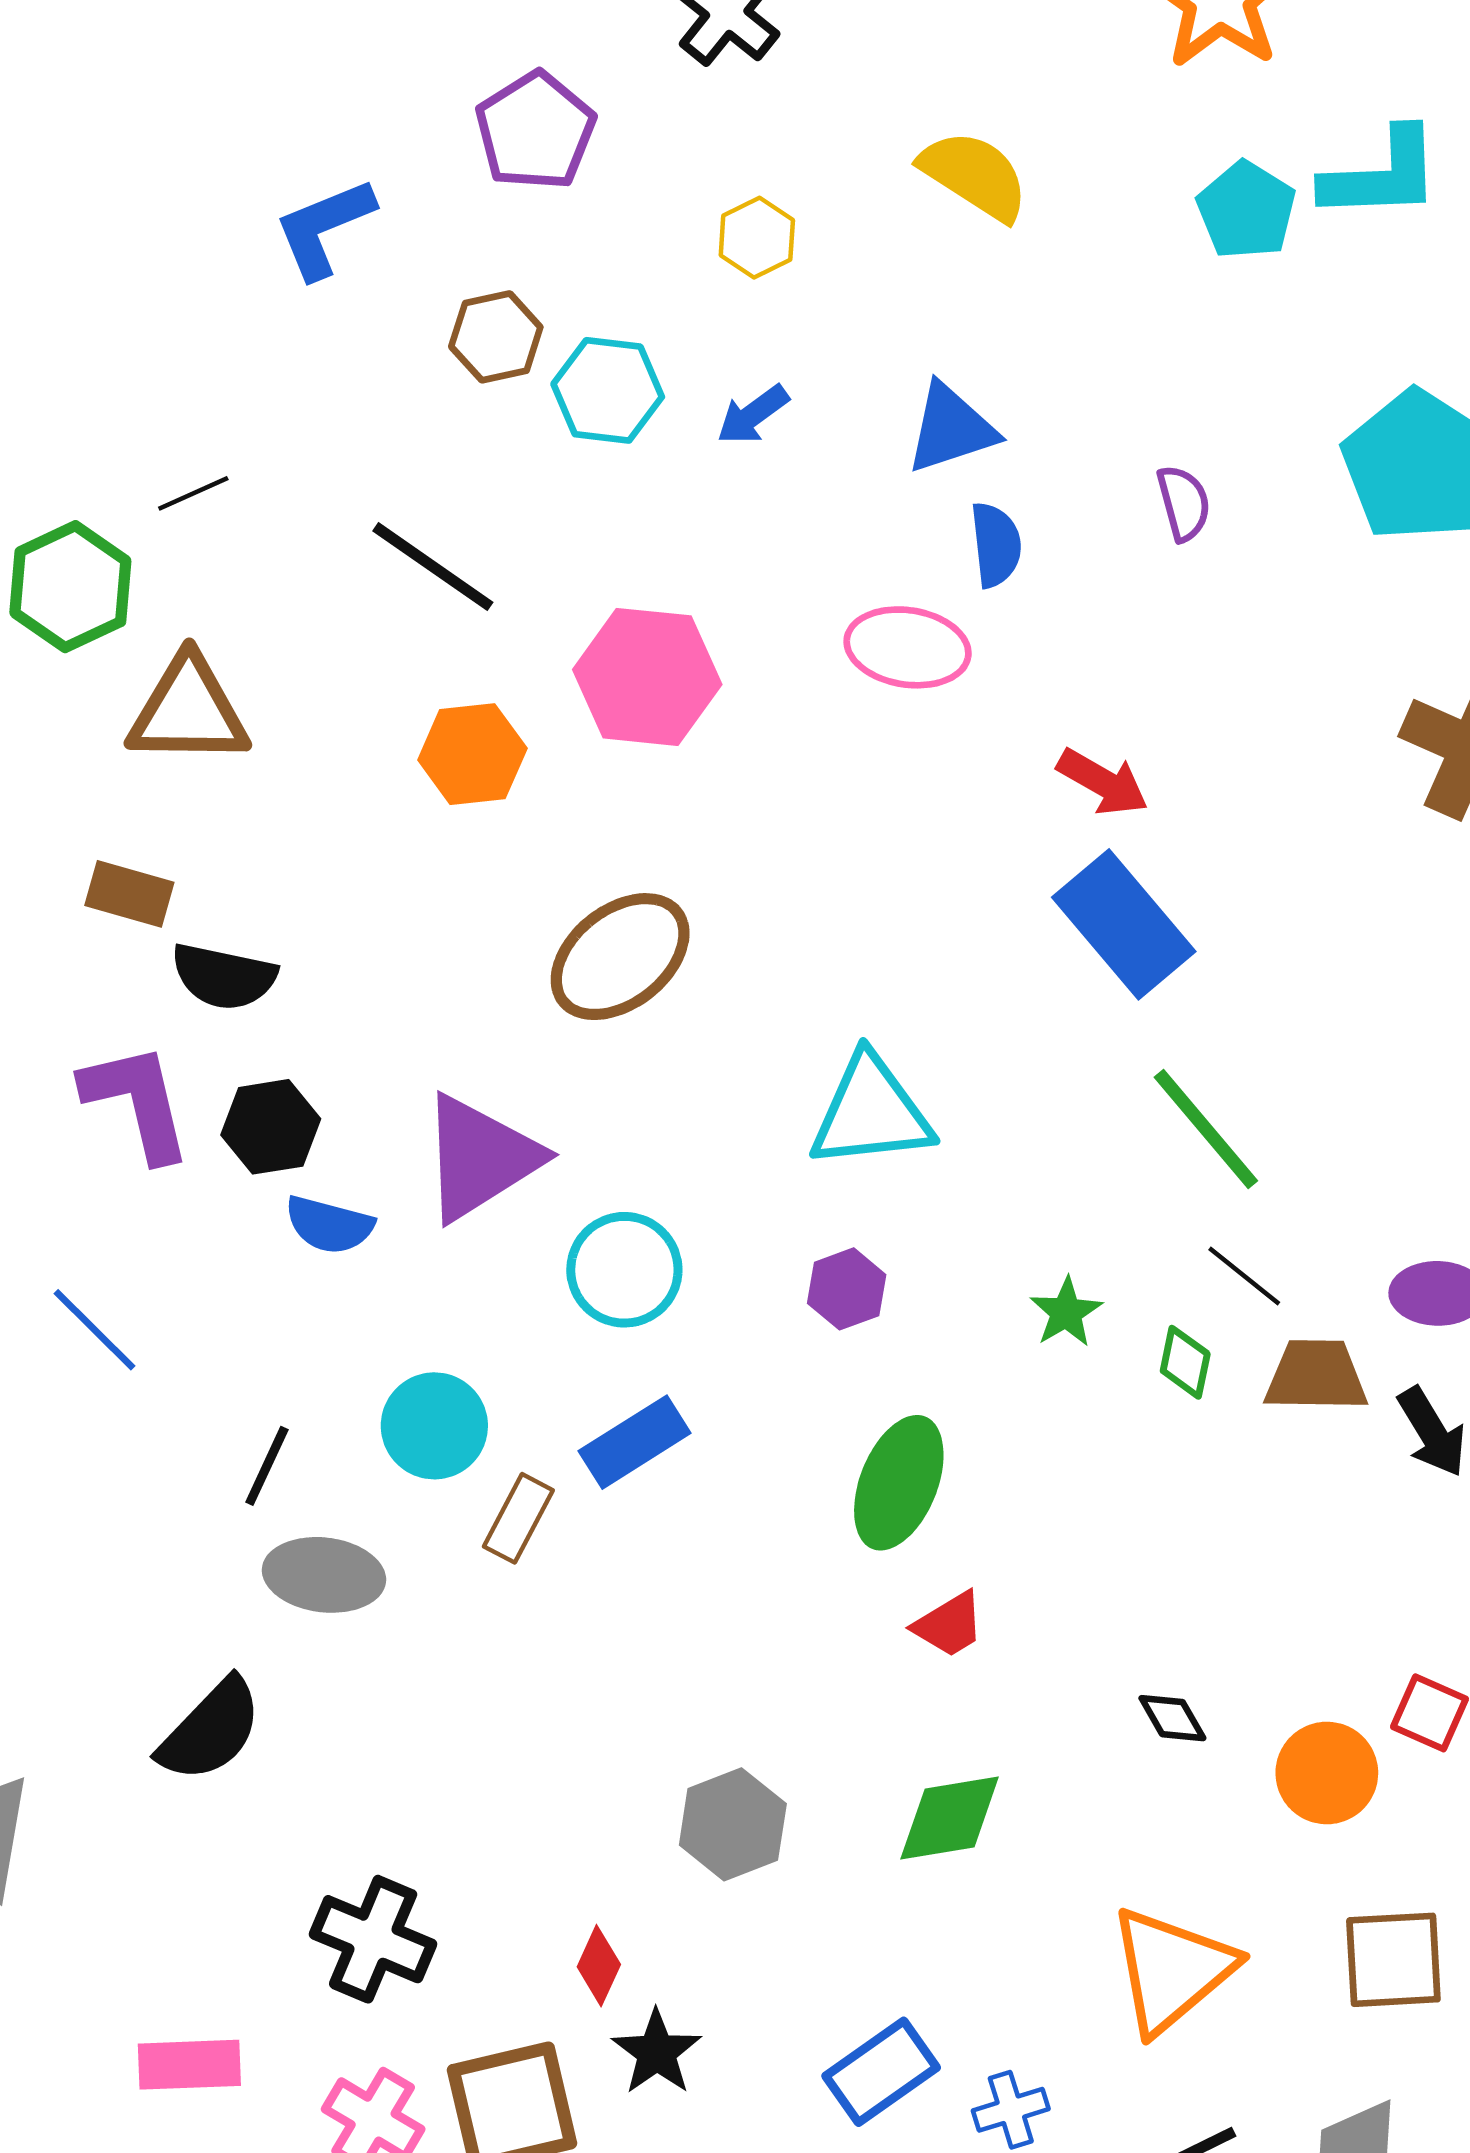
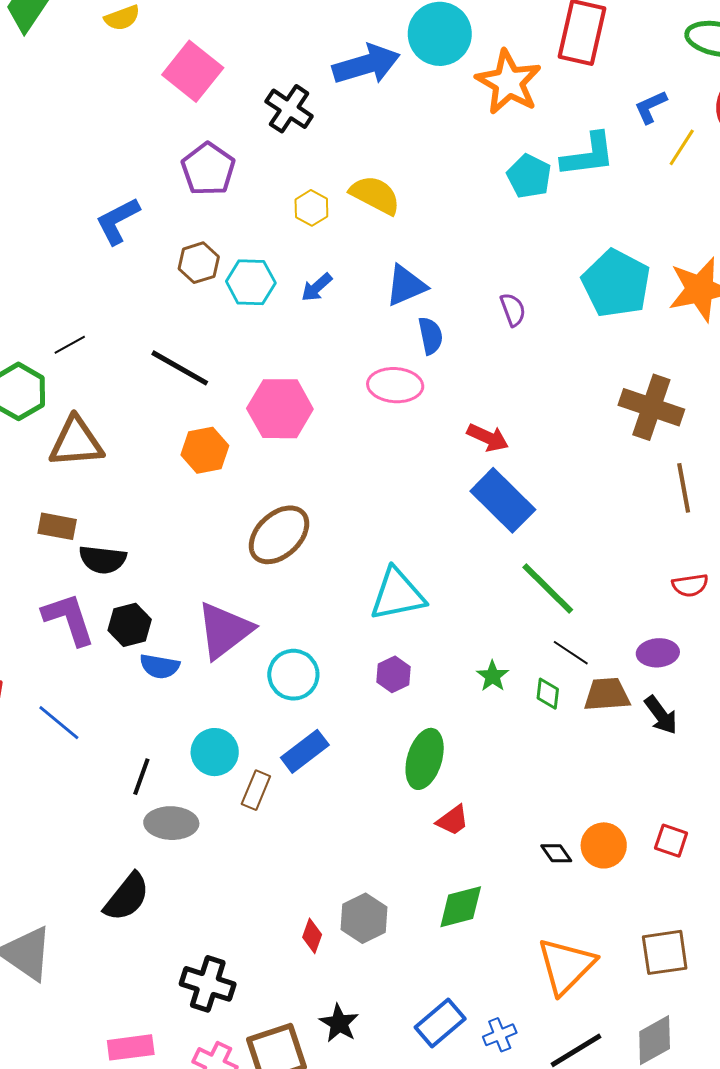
yellow semicircle: (974, 175) -> (375, 195), moved
orange circle: (1327, 1773) -> (604, 845), moved
red diamond: (599, 1966) -> (312, 936), moved

